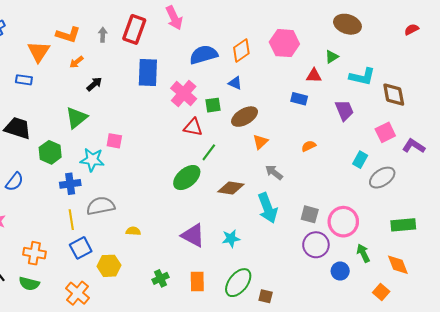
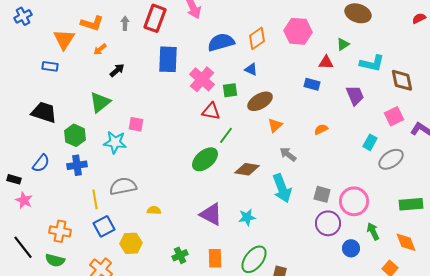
blue cross: (70, 184) -> (77, 165), moved

